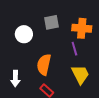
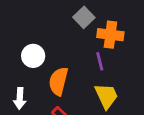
gray square: (52, 22) -> (84, 17), moved, turned -35
white circle: (24, 34) -> (33, 56), moved

